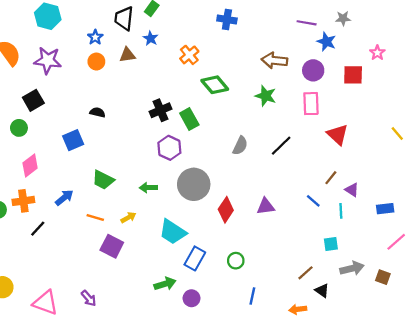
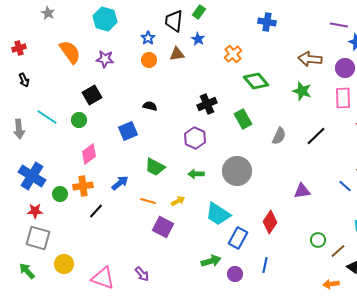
purple star: (48, 60) -> (105, 59), size x0.7
green rectangle: (189, 119) -> (243, 119), moved
purple hexagon: (169, 148) -> (195, 138), moved
red diamond: (226, 210) -> (270, 222), moved
green circle: (236, 261) -> (318, 240), moved
blue line: (252, 296) -> (265, 265), moved

